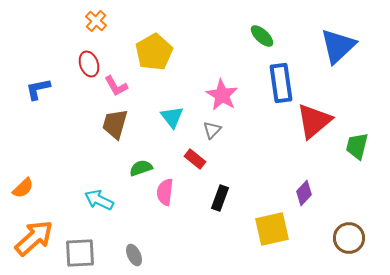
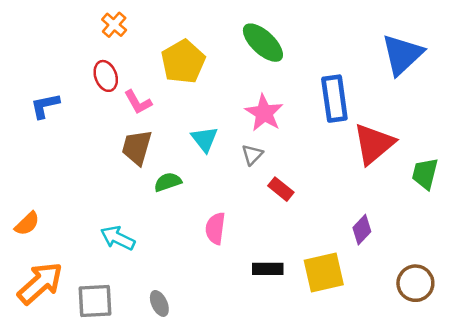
green ellipse: (262, 36) -> (263, 43), moved, size x1.5
red rectangle: (195, 159) -> (281, 189), moved
green semicircle: (141, 168) -> (168, 182), moved
pink semicircle: (165, 192) -> (215, 228), moved
black rectangle: (220, 198) -> (268, 269), moved, turned 70

